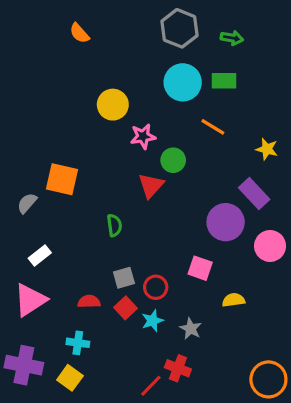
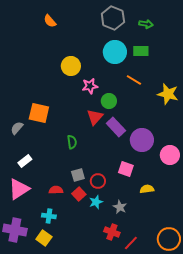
yellow star: (267, 149) -> (168, 94), size x1.5
purple rectangle: (254, 194) -> (116, 127), moved
red line: (151, 386) -> (131, 243), moved

